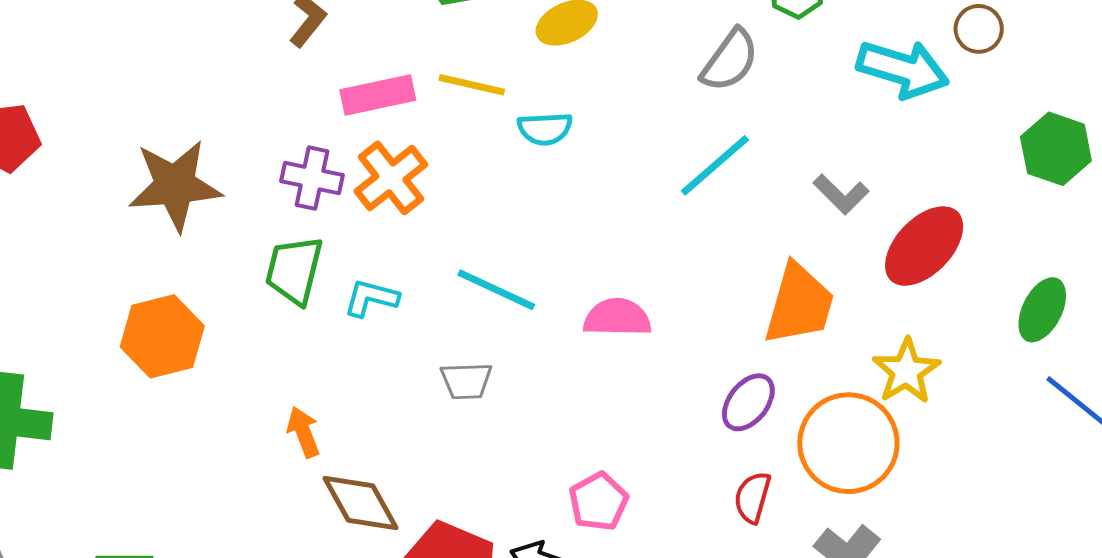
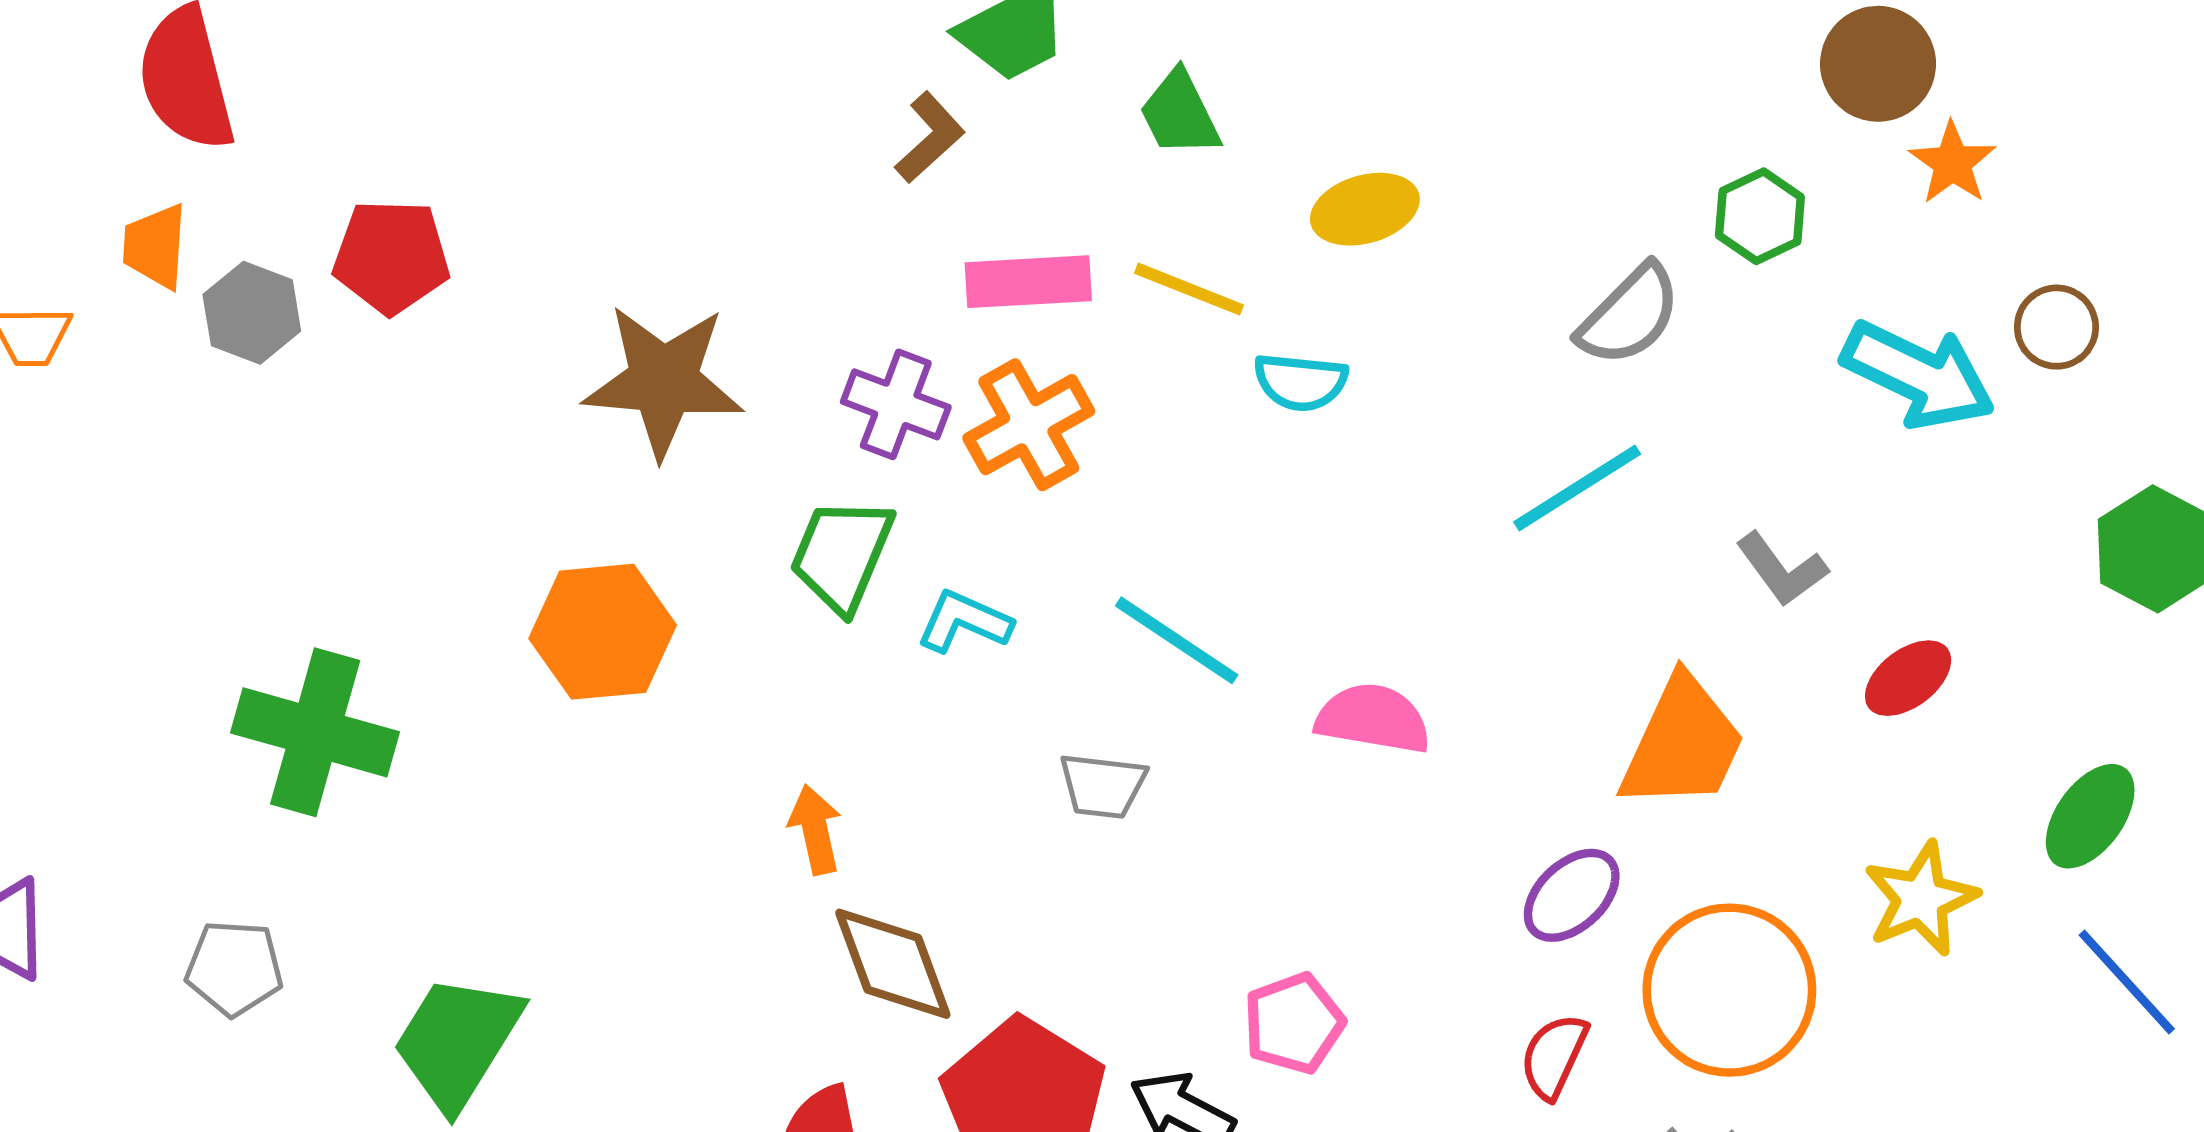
red ellipse: (924, 246) -> (1908, 678), size x0.6
yellow star: (906, 371) -> (1921, 899), moved

